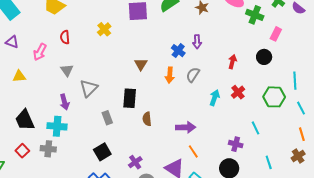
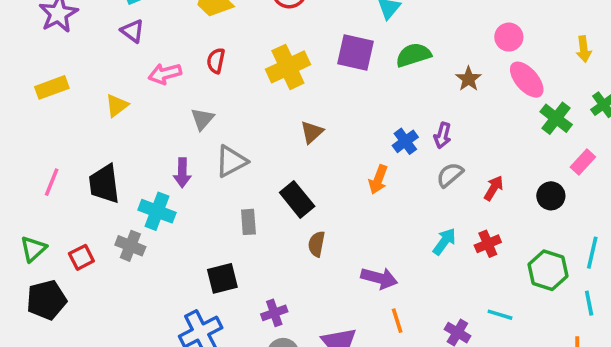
yellow cross: (104, 29) -> (288, 67), size x1.6
purple triangle: (12, 42) -> (132, 31), moved
pink arrow: (40, 52) -> (165, 74), turned 30
brown triangle: (141, 64) -> (312, 132), moved
gray semicircle: (193, 75) -> (450, 175), moved
yellow triangle: (19, 76) -> (117, 105), turned -48
black rectangle: (130, 98) -> (297, 199), turned -60
cyan line: (255, 128) -> (500, 315), turned -64
red square: (22, 151) -> (81, 257), moved
orange line: (193, 151) -> (397, 321), moved

